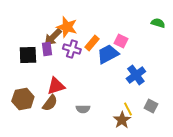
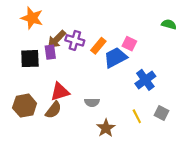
orange star: (67, 27) -> (32, 18), moved
purple cross: (72, 49) -> (75, 40), moved
gray semicircle: (83, 109) -> (92, 102), moved
brown star: (122, 120) -> (106, 128), moved

